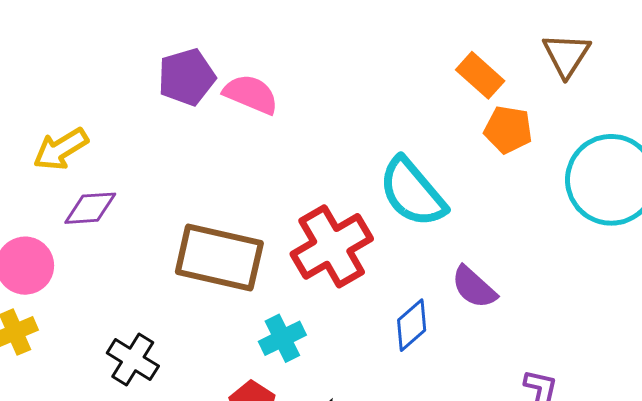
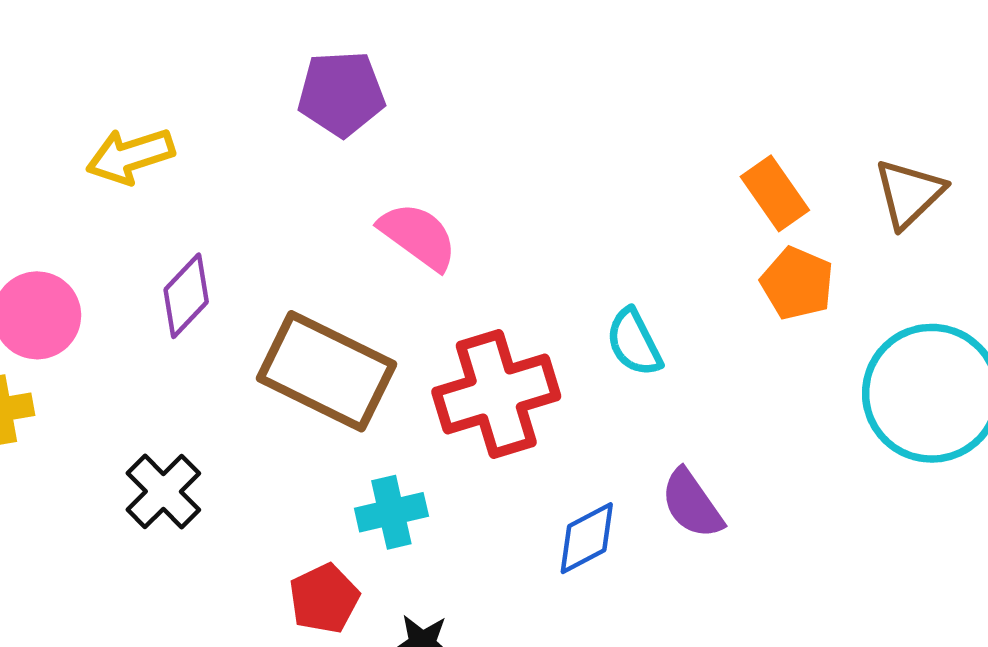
pink semicircle: (251, 94) -> (418, 236), moved
cyan semicircle: (412, 192) -> (634, 342), size x0.6
purple diamond: (90, 208) -> (186, 296), moved, turned -56

